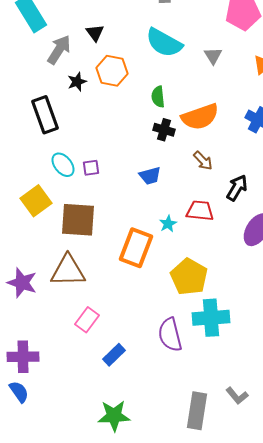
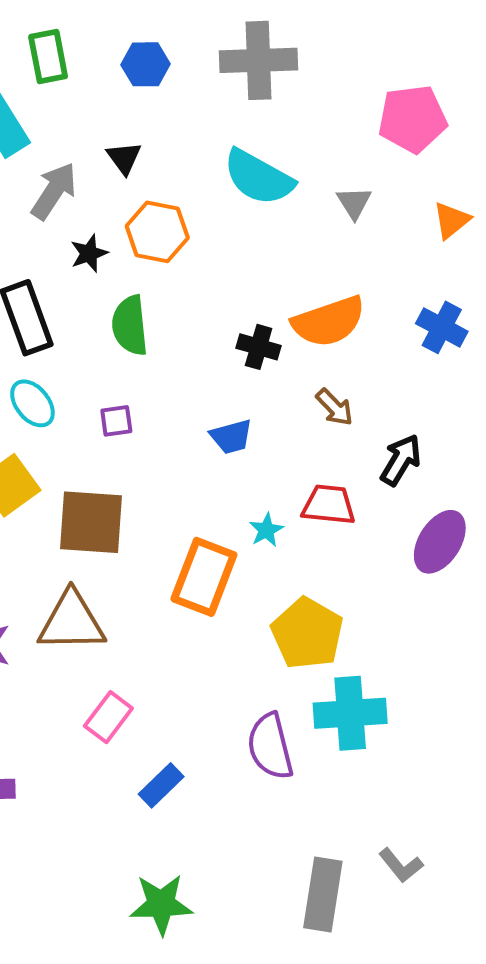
green semicircle: (158, 97) -> (130, 325), moved, size x1.4
cyan ellipse: (63, 165) -> (32, 403), moved

